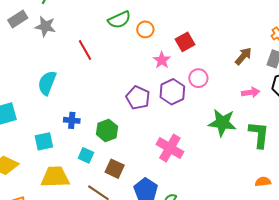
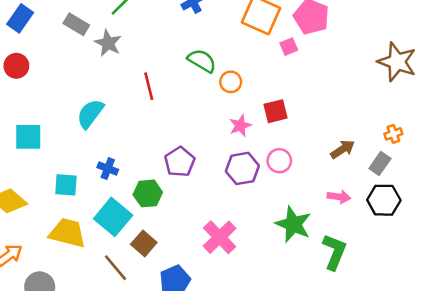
gray rectangle: (18, 19) -> (76, 24), turned 48
green semicircle: (119, 20) -> (202, 61), turned -140
purple pentagon: (138, 98) -> (180, 162), moved
cyan square: (86, 155) -> (113, 217), size x1.8

